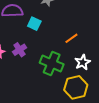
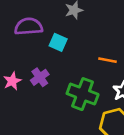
orange line: (71, 38) -> (107, 60), turned 48

